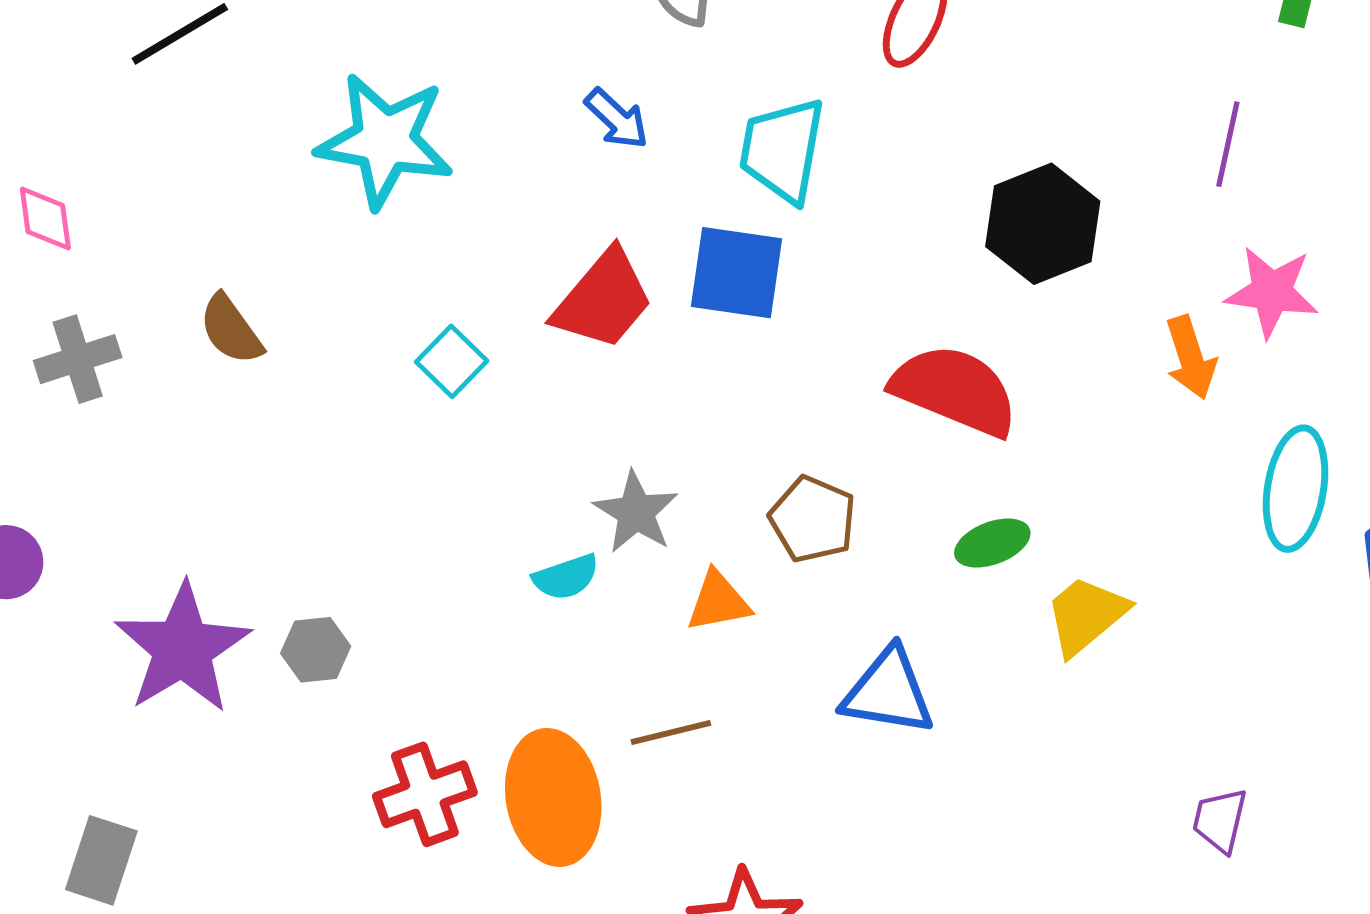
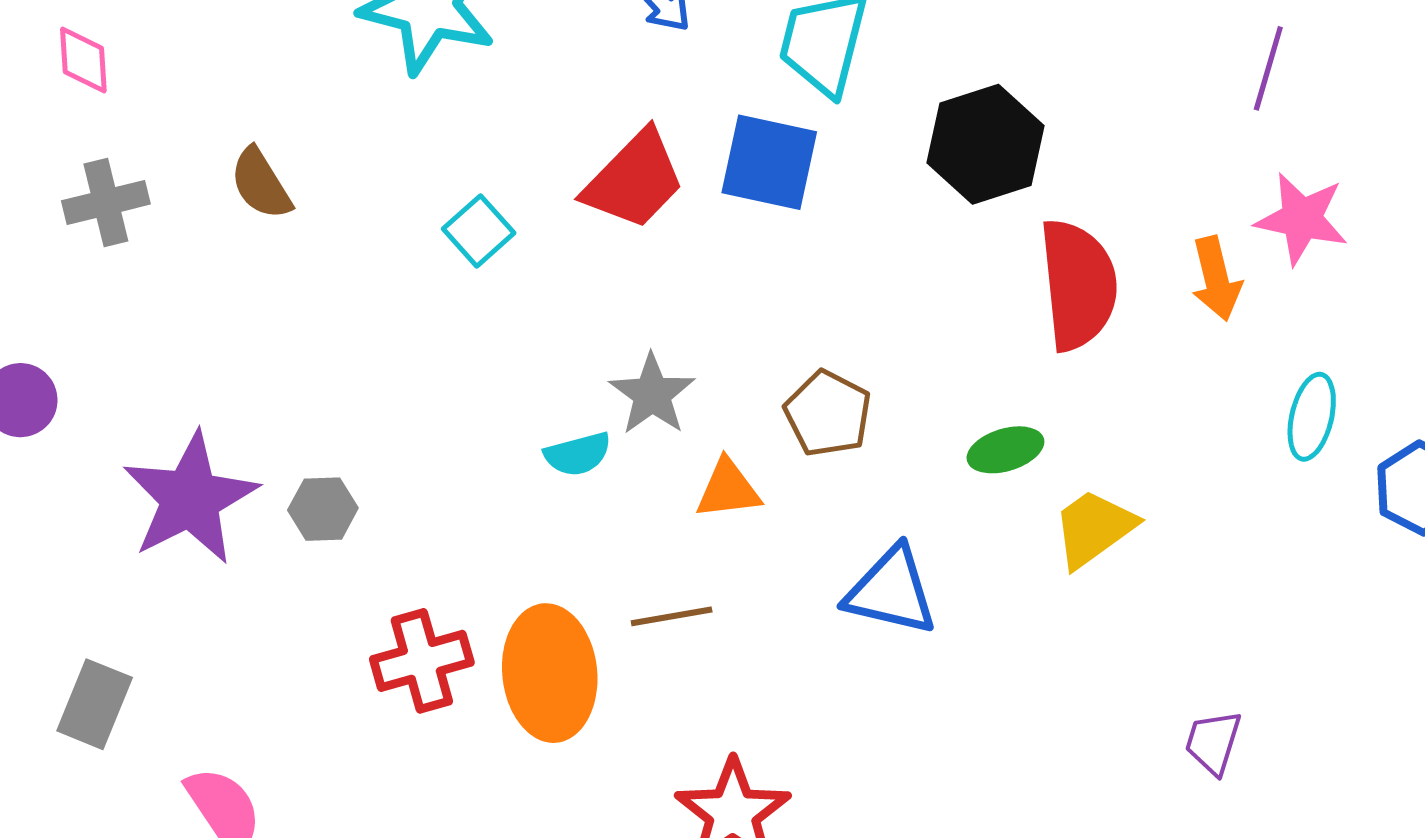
black hexagon: (1043, 224) -> (985, 144), moved
red semicircle: (955, 390) -> (1078, 285), moved, turned 58
cyan ellipse: (1296, 489) -> (1312, 417), size x0.7

